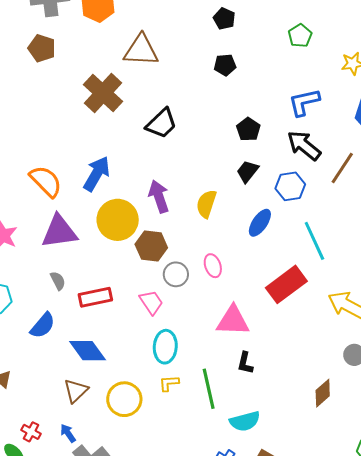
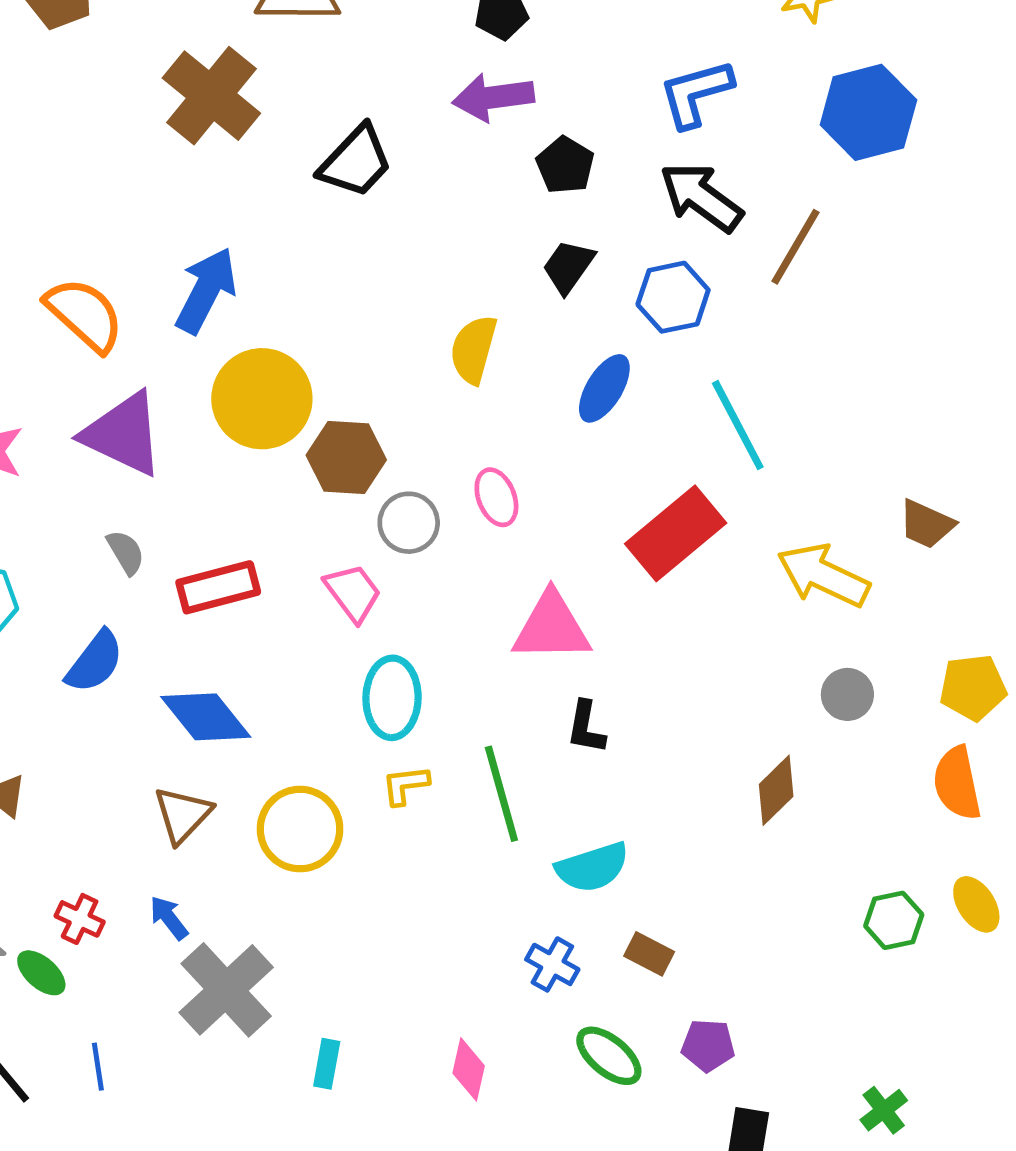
purple arrow: (159, 196) -> (493, 97), moved, turned -76
purple triangle: (59, 232) -> (123, 434), turned 36

